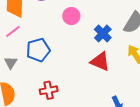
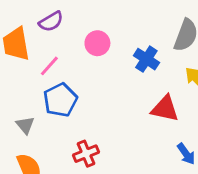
pink line: (13, 32) -> (49, 66), moved
red triangle: (100, 61) -> (165, 109), moved

